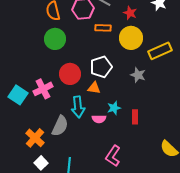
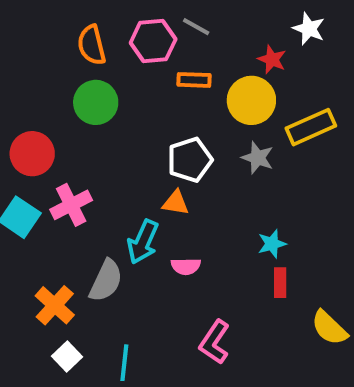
red star: (130, 13) -> (272, 59), moved
red circle: (70, 74) -> (32, 154), moved
gray star: (138, 75) -> (258, 158), moved
cyan arrow: (78, 107) -> (143, 242), turned 30
cyan star: (114, 108) -> (272, 244), moved
red rectangle: (135, 117) -> (280, 283), moved

